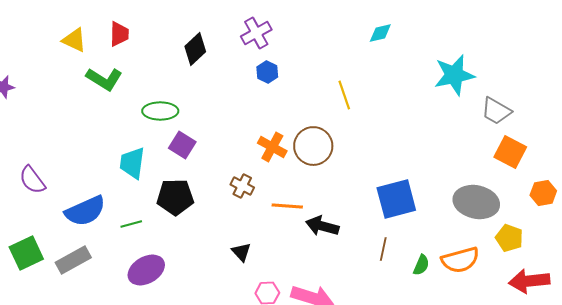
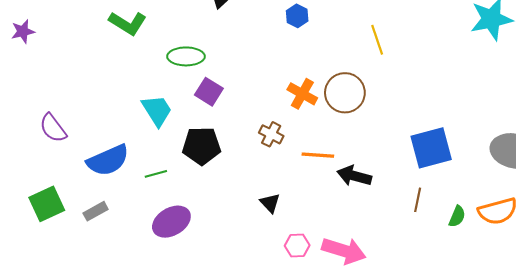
cyan trapezoid: (132, 163) -> (157, 110), turned 140
gray rectangle: (73, 260) -> (96, 211), size x0.7

